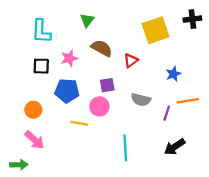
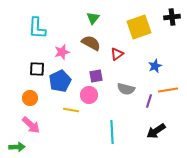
green triangle: (87, 20) -> (93, 18), moved
black square: (41, 66) -> (37, 69), moved
blue pentagon: (67, 91) -> (60, 81), turned -30

